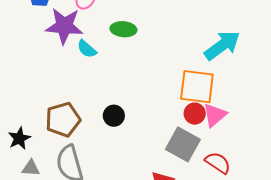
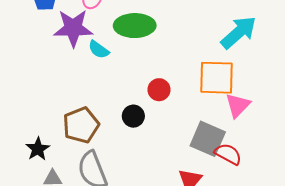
green ellipse: (123, 29) -> (135, 26), size x1.5
red circle: (195, 114) -> (159, 90), moved
red semicircle: (218, 163) -> (228, 154), moved

